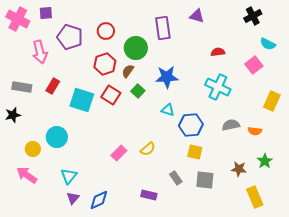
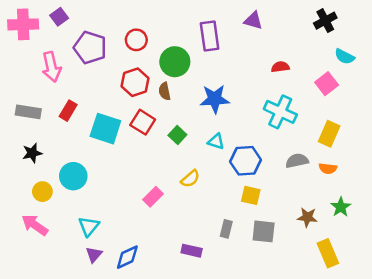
purple square: (46, 13) -> (59, 17), turned -32
pink cross: (18, 19) -> (23, 24), turned -30
brown semicircle: (128, 71) -> (165, 91), turned -48
green square: (138, 91) -> (177, 135), moved
yellow rectangle: (272, 101) -> (329, 134), moved
black star: (13, 115) -> (32, 153), moved
yellow semicircle: (148, 149) -> (190, 179), moved
gray rectangle: (176, 178) -> (226, 229), turned 48

